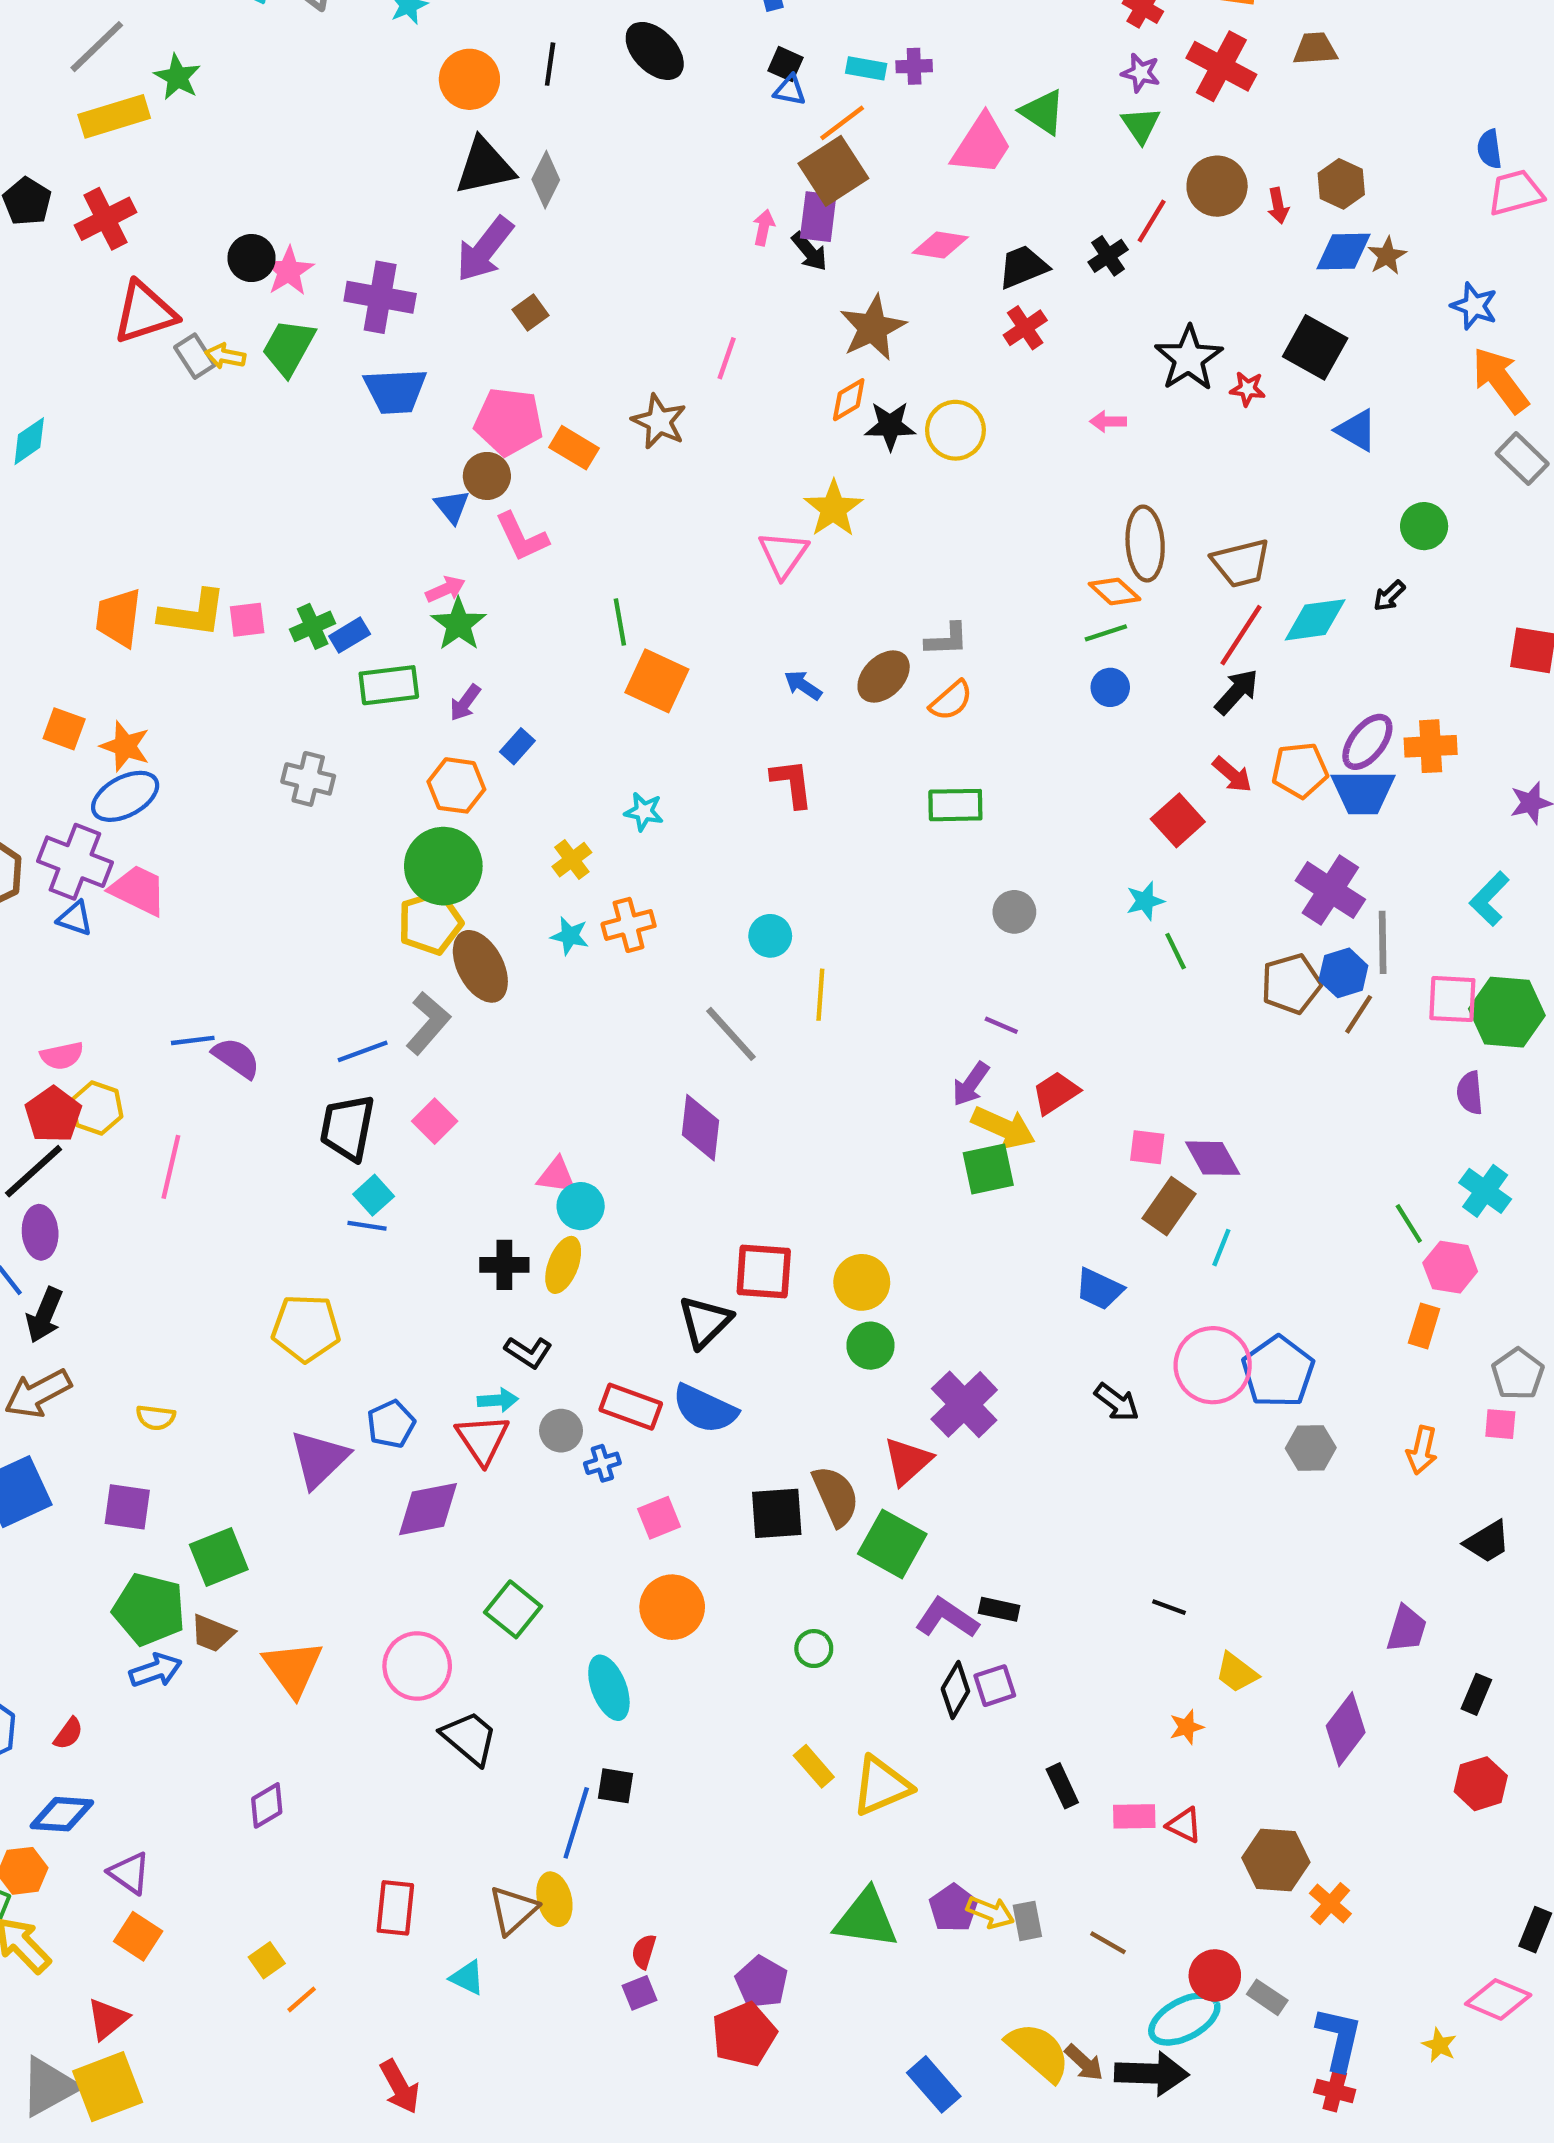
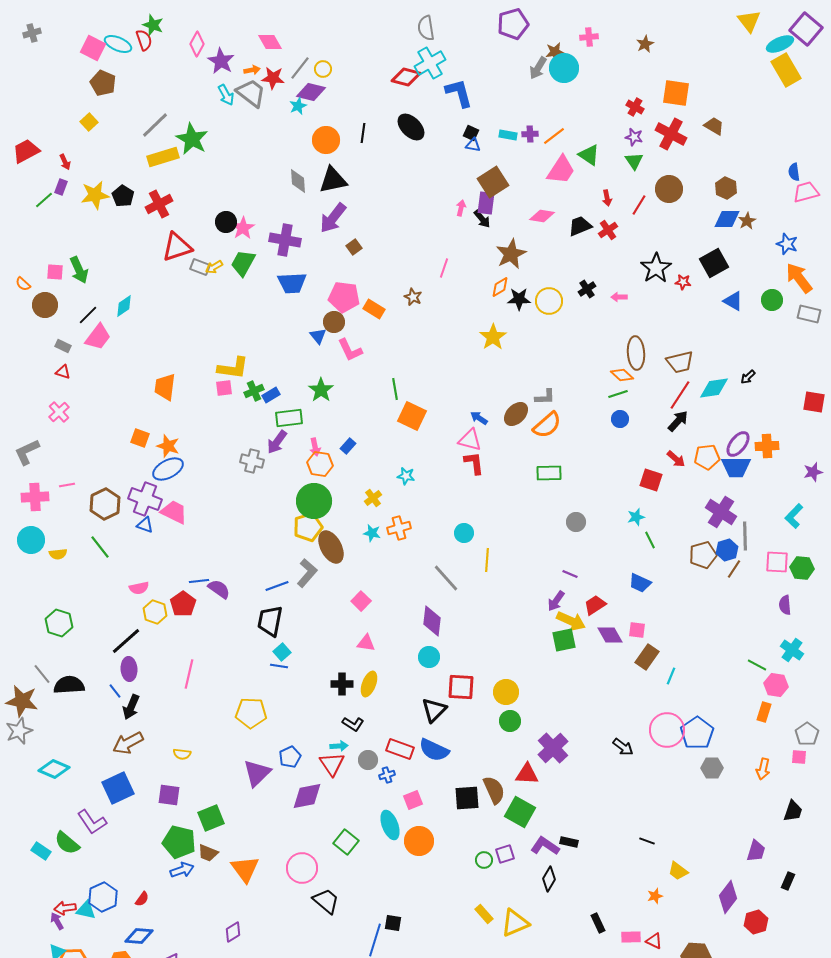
brown trapezoid: (1315, 49) -> (714, 126), turned 35
green star: (177, 77) -> (192, 139), size x1.5
orange line: (842, 123) -> (554, 136), moved
gray diamond: (546, 180) -> (298, 181), moved, turned -30
red arrow: (1278, 206) -> (607, 198), moved
black cross: (1108, 256) -> (587, 289), moved
red cross: (1025, 328) -> (608, 230), moved
black square: (1315, 347) -> (714, 263), turned 32
gray rectangle: (195, 356) -> (200, 267), turned -36
yellow arrow: (225, 356) -> (214, 267), turned -42
brown star: (659, 421) -> (413, 297), size x0.7
gray rectangle: (1522, 459) -> (809, 314), turned -30
green circle: (1424, 526) -> (772, 300), moved
pink triangle: (783, 554) -> (470, 440), moved, turned -50
pink arrow: (445, 589) -> (315, 447), moved, turned 102
yellow L-shape: (193, 613) -> (233, 368), moved
orange semicircle: (951, 700) -> (547, 425), size x1.4
purple arrow: (465, 703) -> (277, 442), moved, size x1.4
red square: (1178, 820) -> (651, 480), turned -30
green hexagon: (1507, 1012) -> (802, 568), size x0.7
red pentagon: (53, 1115) -> (183, 604), moved
pink square: (435, 1121) -> (361, 601), moved
purple diamond: (1213, 1158) -> (610, 635), moved
pink line: (171, 1167) -> (189, 674), moved
cyan circle: (581, 1206) -> (429, 657), moved
green line: (1409, 1224) -> (757, 665), turned -30
blue trapezoid: (1099, 1289) -> (640, 583), moved
red triangle: (908, 1461) -> (527, 774), turned 45
black trapezoid: (1487, 1542) -> (793, 811), turned -40
purple square: (995, 1686) -> (505, 854), moved
cyan ellipse: (609, 1688) -> (390, 825), moved
red hexagon: (1481, 1784) -> (756, 922), moved

